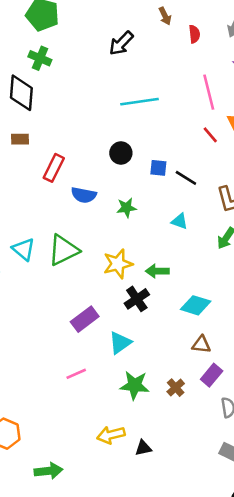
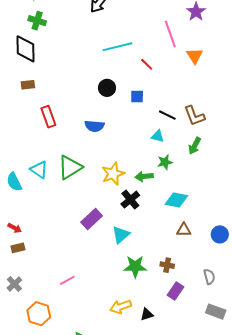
red line: (210, 135) -> (147, 64), moved
red rectangle: (54, 168) -> (48, 117), moved, turned -40
black line: (186, 178) -> (167, 115), moved
blue semicircle: (84, 195) -> (94, 126), moved
green star: (127, 208) -> (165, 162), moved
pink line: (76, 374) -> (67, 280), moved
purple rectangle: (212, 375) -> (175, 291), moved
brown cross: (176, 388) -> (167, 265), turned -32

